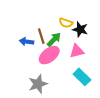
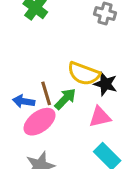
yellow semicircle: (66, 23) -> (84, 74), size x1.5
pink ellipse: (49, 55) -> (40, 122), moved

